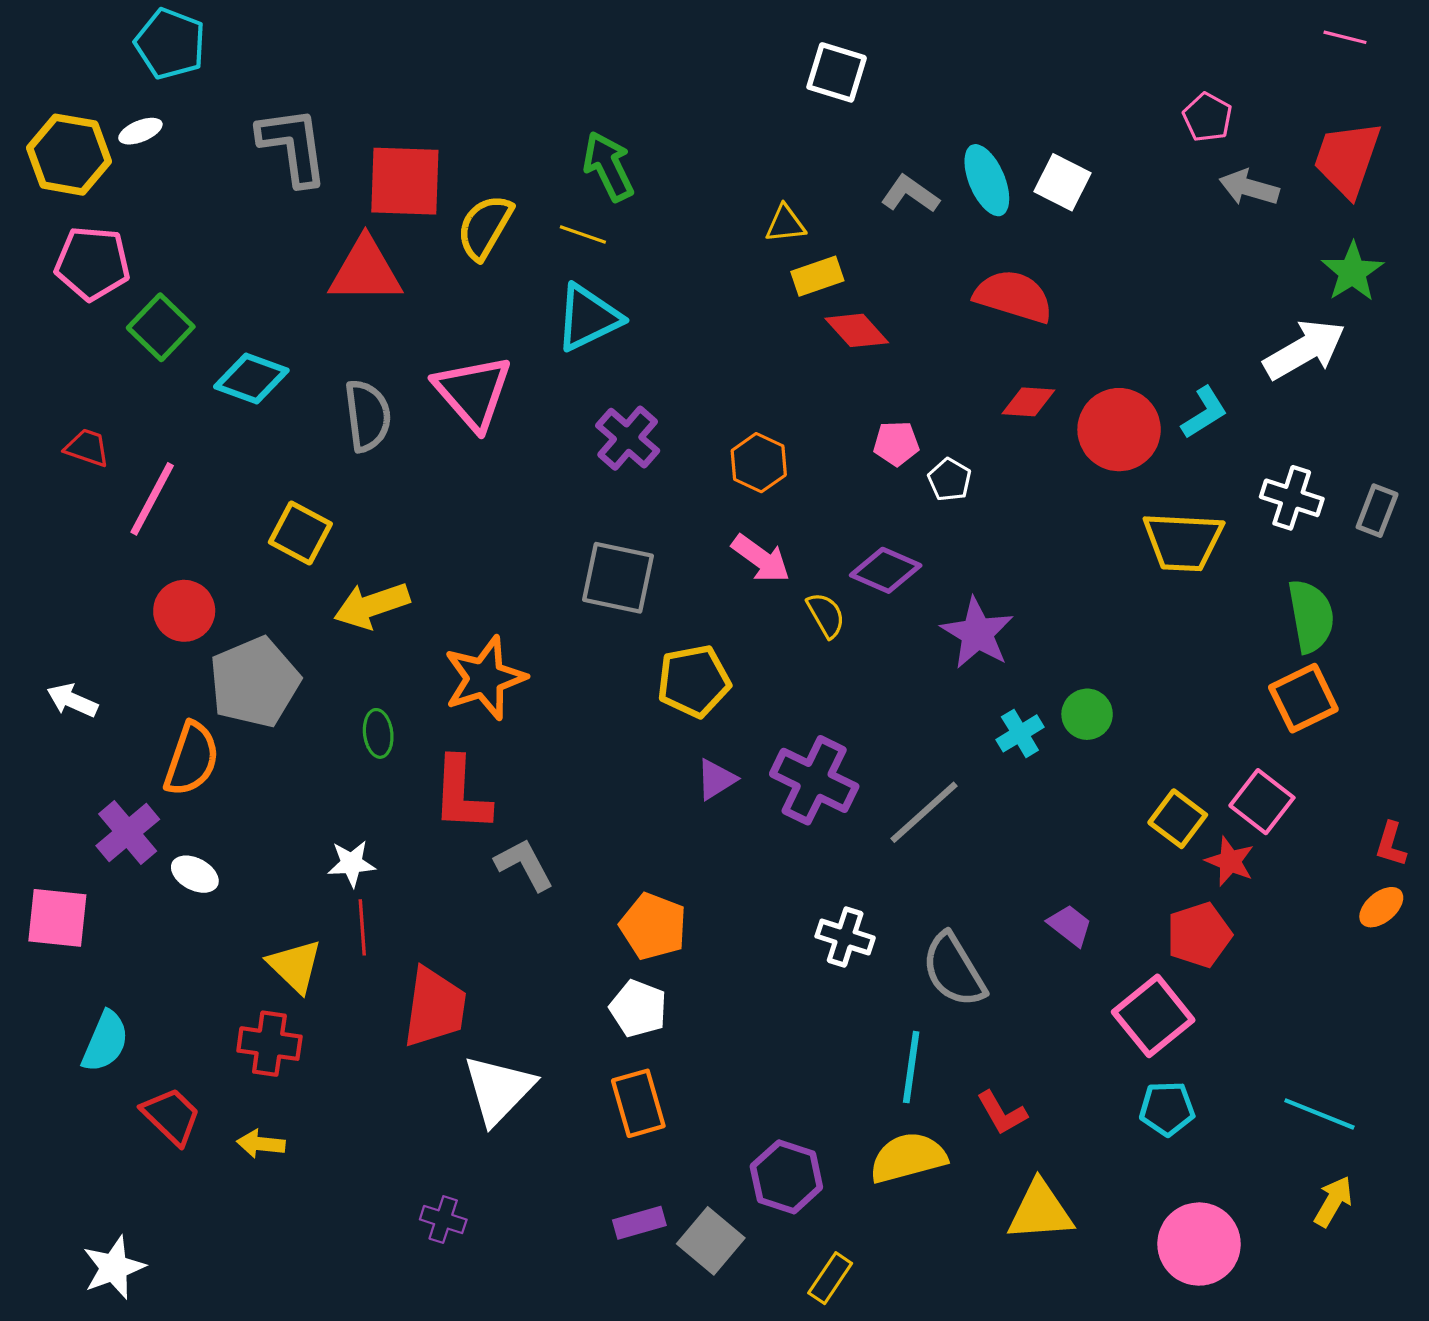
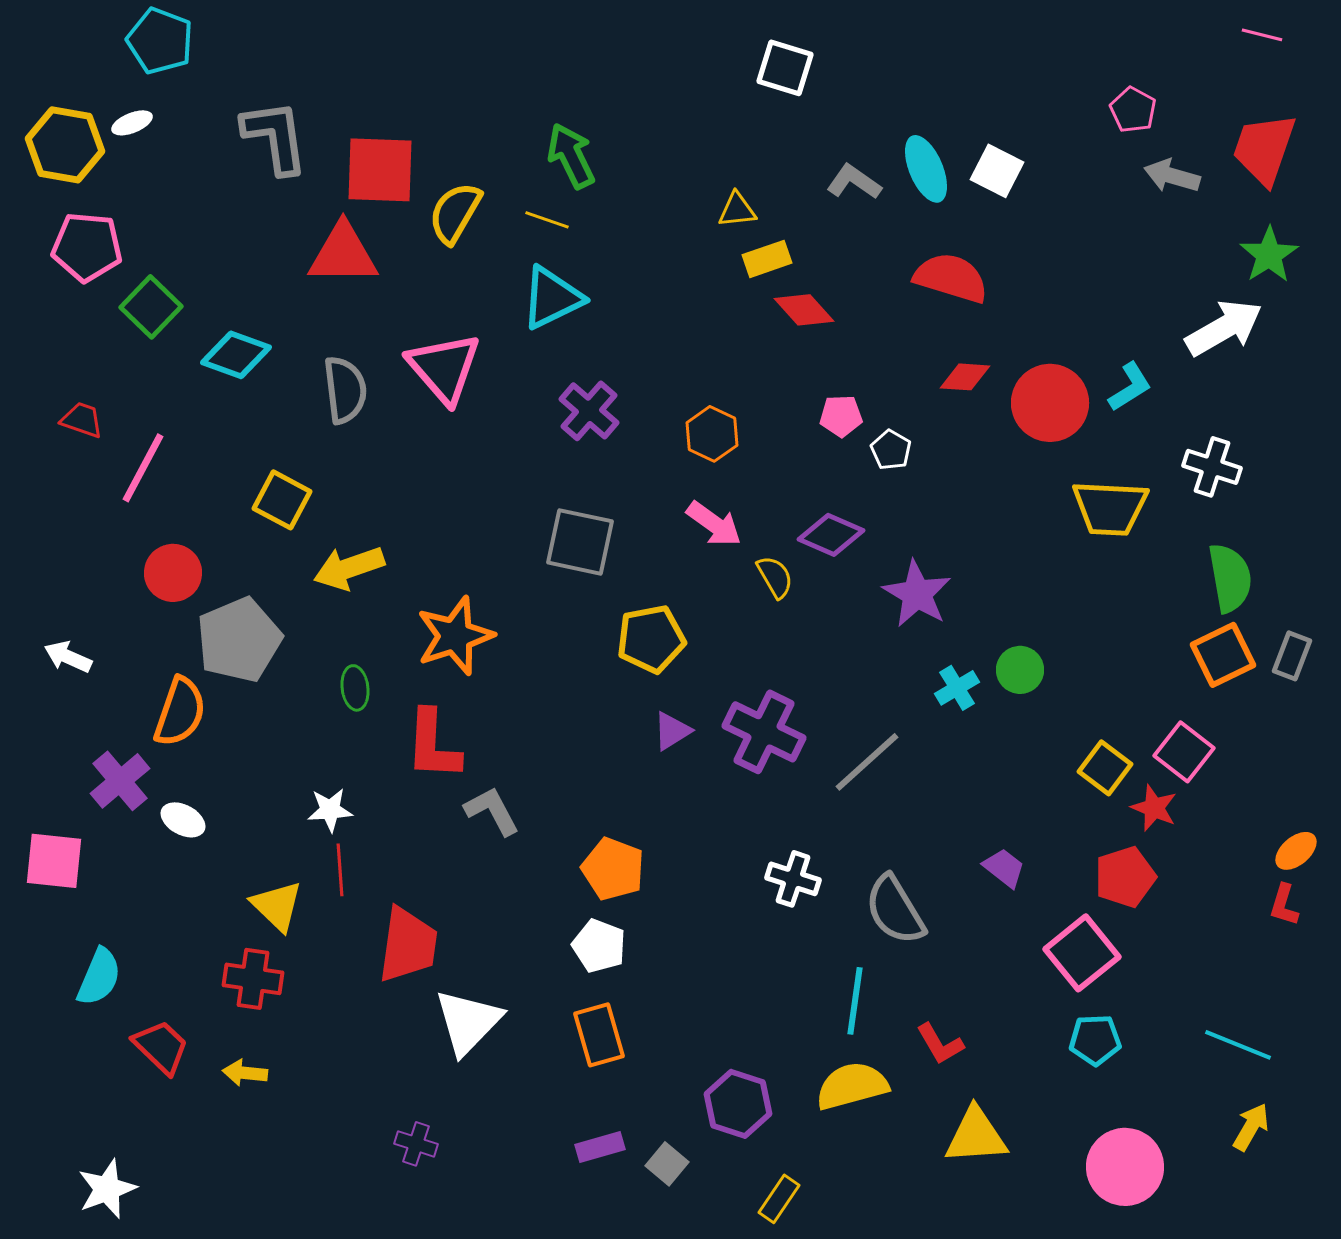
gray rectangle: (1377, 511) -> (1292, 656), moved
red L-shape: (1391, 844) -> (1284, 905), moved
gray square: (711, 1241) -> (667, 1164), size x0.7

